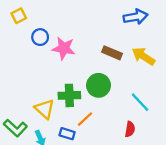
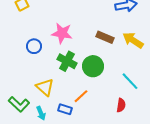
blue circle: (40, 37) -> (34, 46), moved
green cross: (69, 95) -> (67, 61), moved, turned 30

